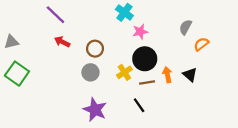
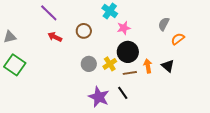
brown circle: (95, 49) -> (84, 31), moved
gray circle: (90, 72) -> (89, 64), moved
purple star: (95, 110) -> (99, 97), moved

